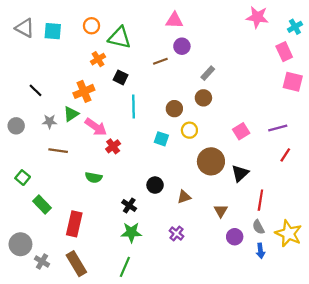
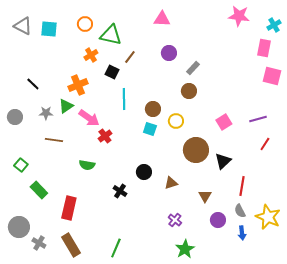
purple circle: (182, 46) -> (169, 53), moved
pink rectangle: (284, 52) -> (264, 48), turned 36
brown line: (160, 61) -> (130, 57), moved, turned -32
brown circle: (174, 109) -> (153, 109), moved
green star: (131, 232) -> (185, 249), moved, turned -30
purple cross: (177, 233) -> (175, 220), moved

